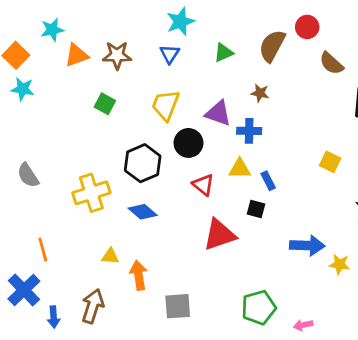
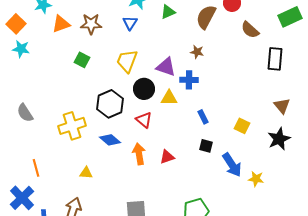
green triangle: (224, 53) -> (168, 12), moved
yellow square: (330, 162) -> (242, 126), moved
yellow triangle: (240, 169) -> (169, 98), moved
red triangle: (203, 185) -> (144, 120), moved
black square: (256, 209) -> (206, 146), moved
red triangle: (220, 235) -> (167, 157), size x0.6
blue arrow: (307, 245) -> (232, 165), turned 55
orange arrow: (139, 275) -> (139, 154), moved

